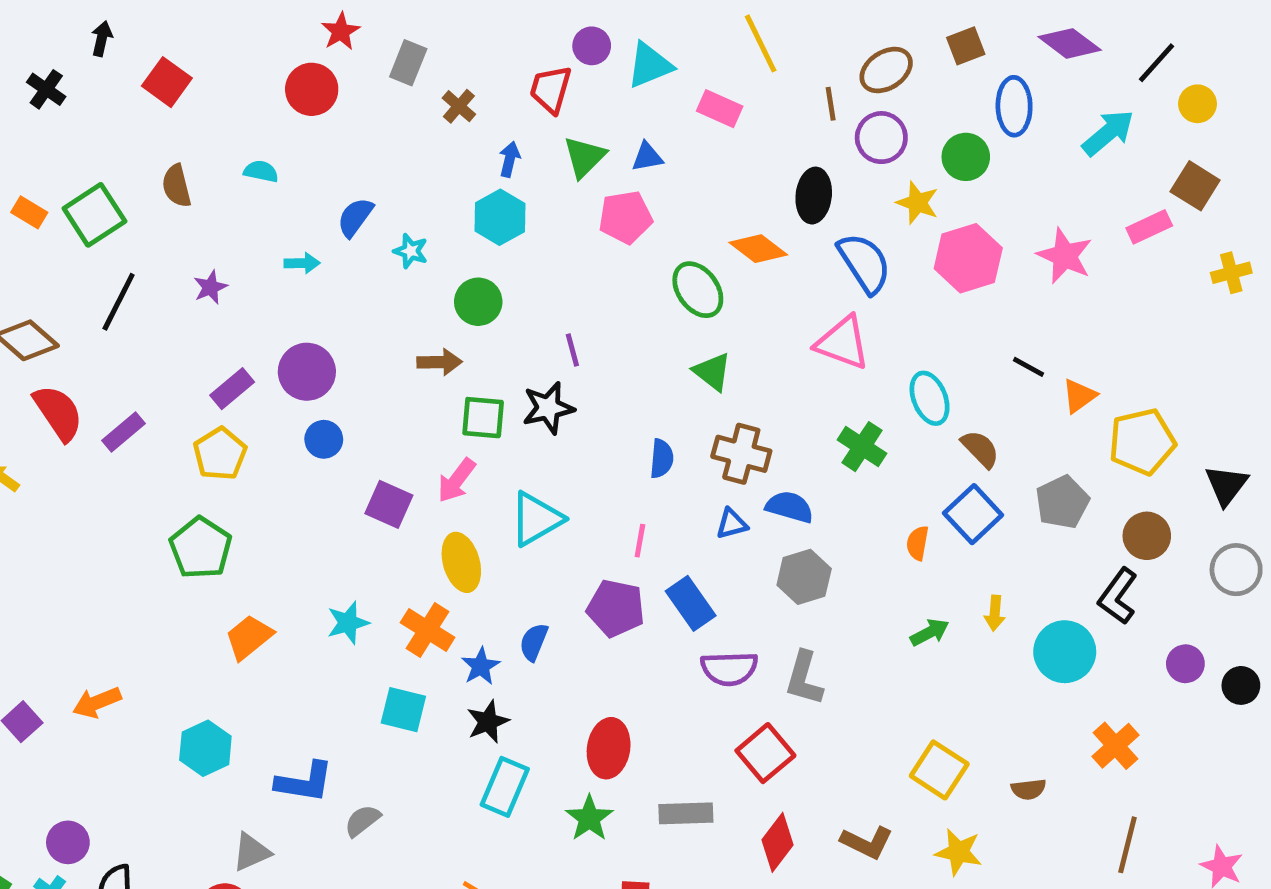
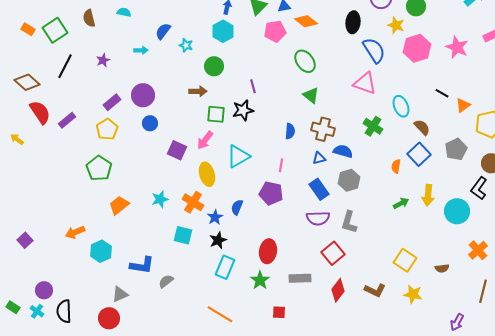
orange diamond: (758, 249) -> (306, 21), moved
blue rectangle: (691, 603) -> (319, 189), moved
yellow arrow: (995, 613) -> (428, 195), size x1.5
orange arrow: (97, 702) -> (75, 232), moved

